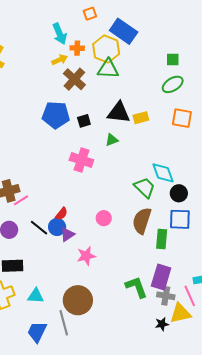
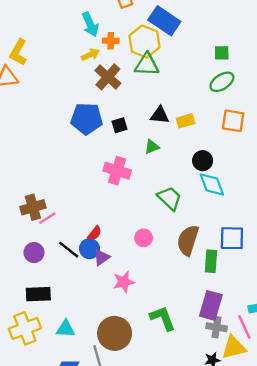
black triangle: (119, 113) -> (160, 115), size x0.7
green trapezoid: (145, 188) -> (170, 198), moved
black circle: (179, 193) -> (203, 161), moved
green L-shape: (136, 287) -> (163, 318), moved

